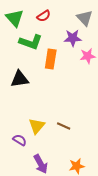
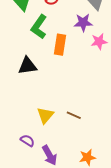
green L-shape: (31, 42) -> (39, 27), turned 105
purple semicircle: (20, 140) -> (27, 141), moved

